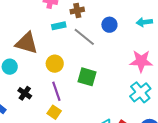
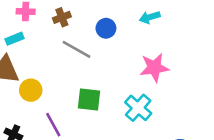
cyan rectangle: (59, 26) -> (14, 39), moved
yellow circle: (55, 64) -> (31, 90), moved
cyan cross: (140, 92) -> (138, 108), moved

